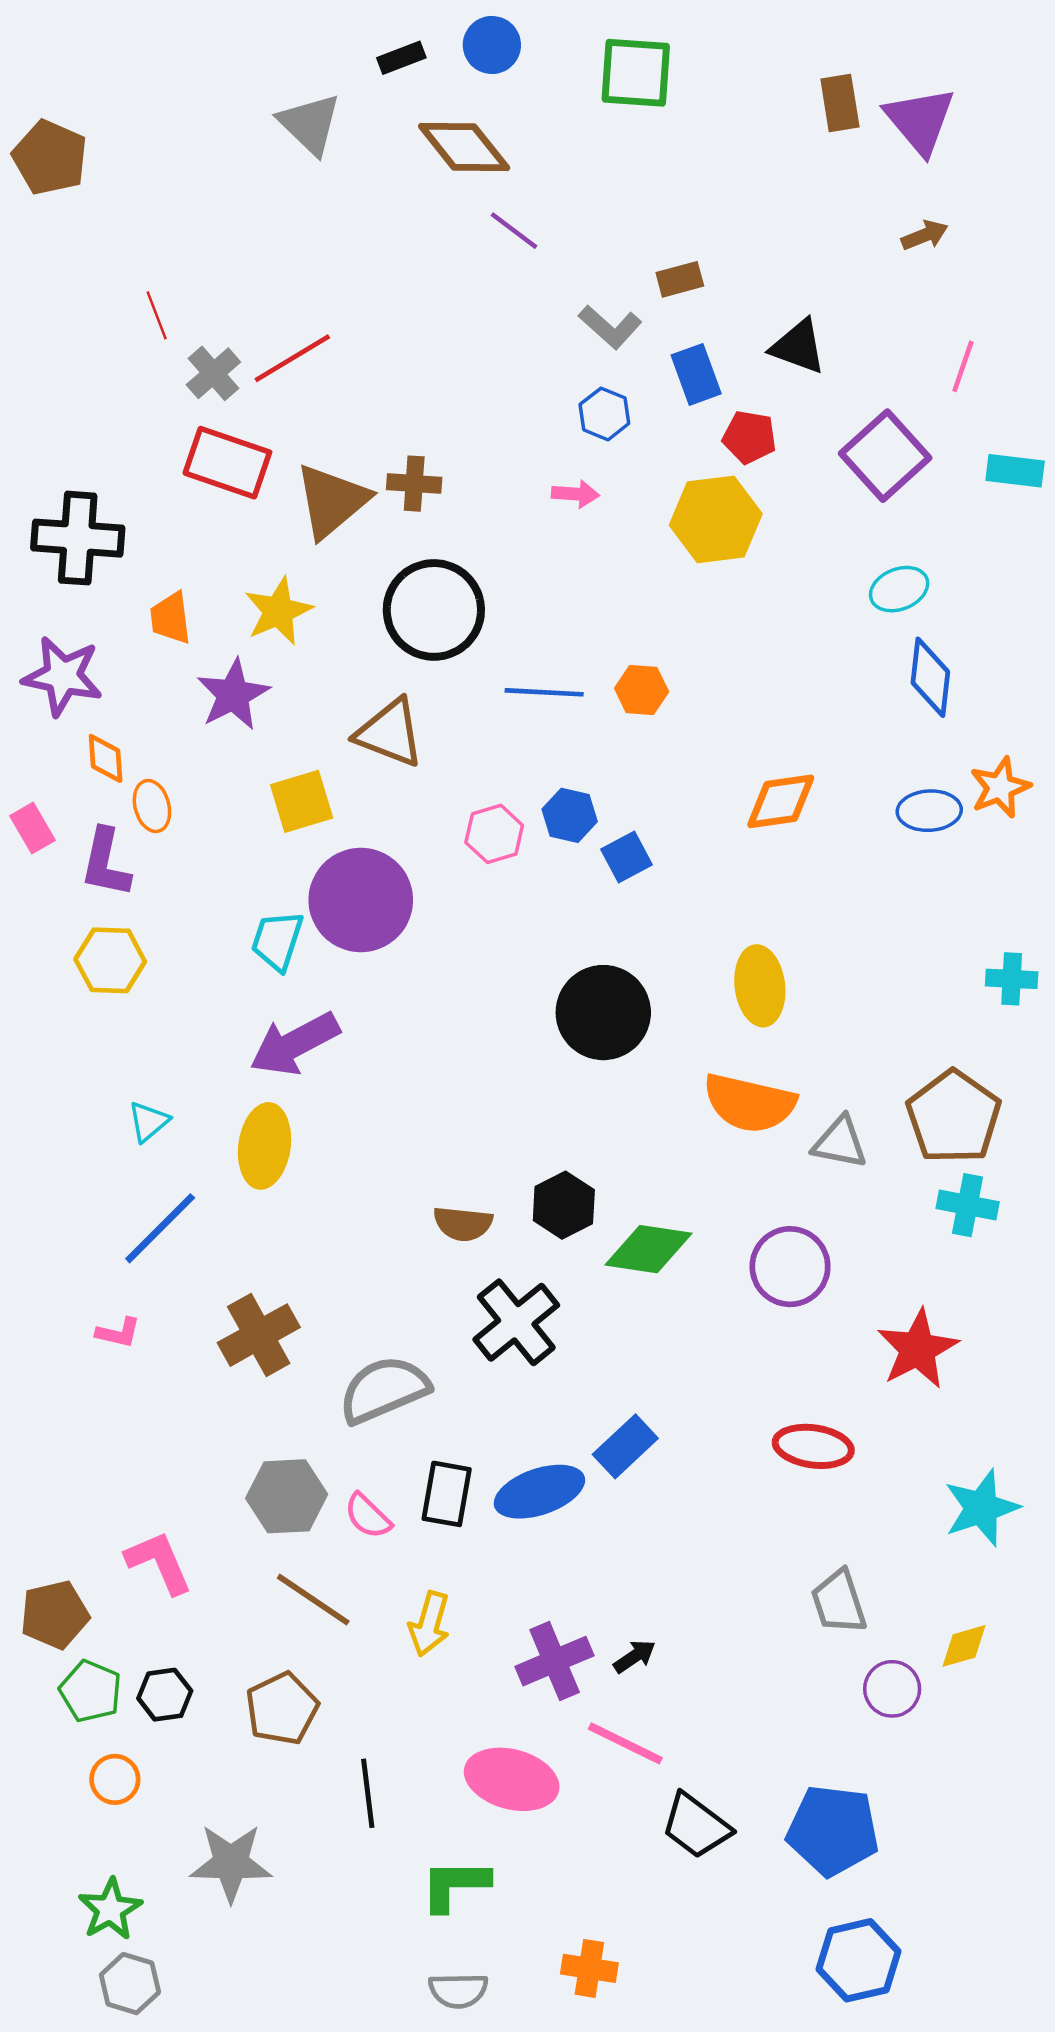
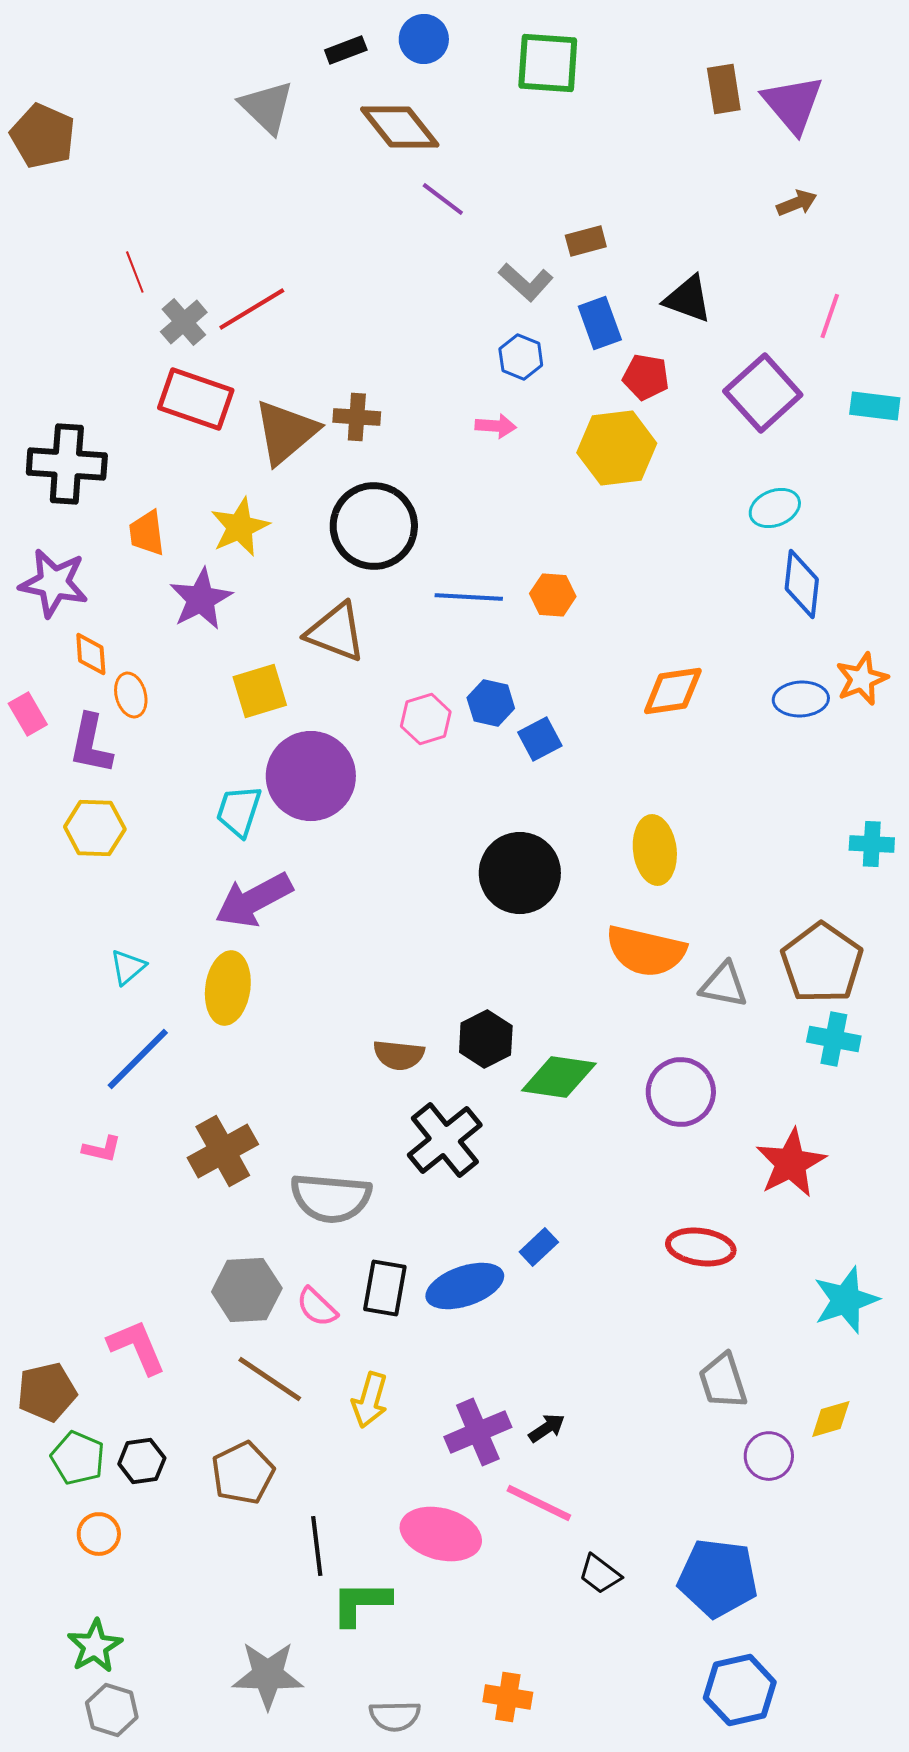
gray semicircle: (384, 1390) -> (331, 1198), turned -152
blue rectangle: (625, 1446) -> (539, 1247), size x0.7
black trapezoid: (696, 1826) -> (600, 1574), size x0.7
gray star: (231, 1863) -> (268, 1675), moved
green L-shape: (455, 1885) -> (361, 1603), moved

